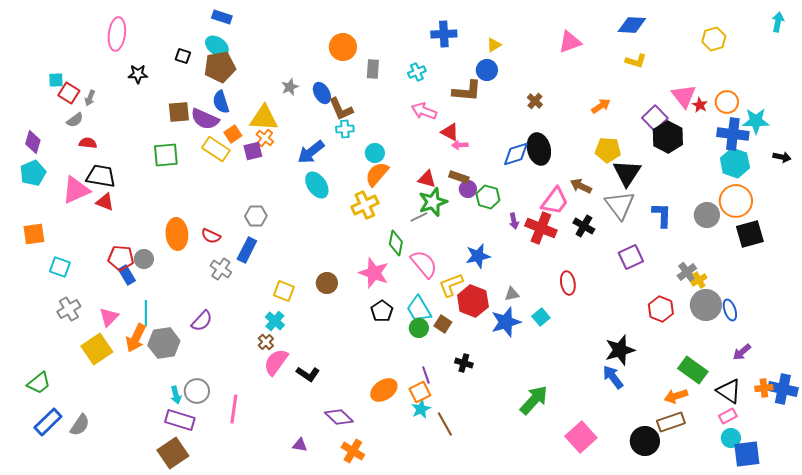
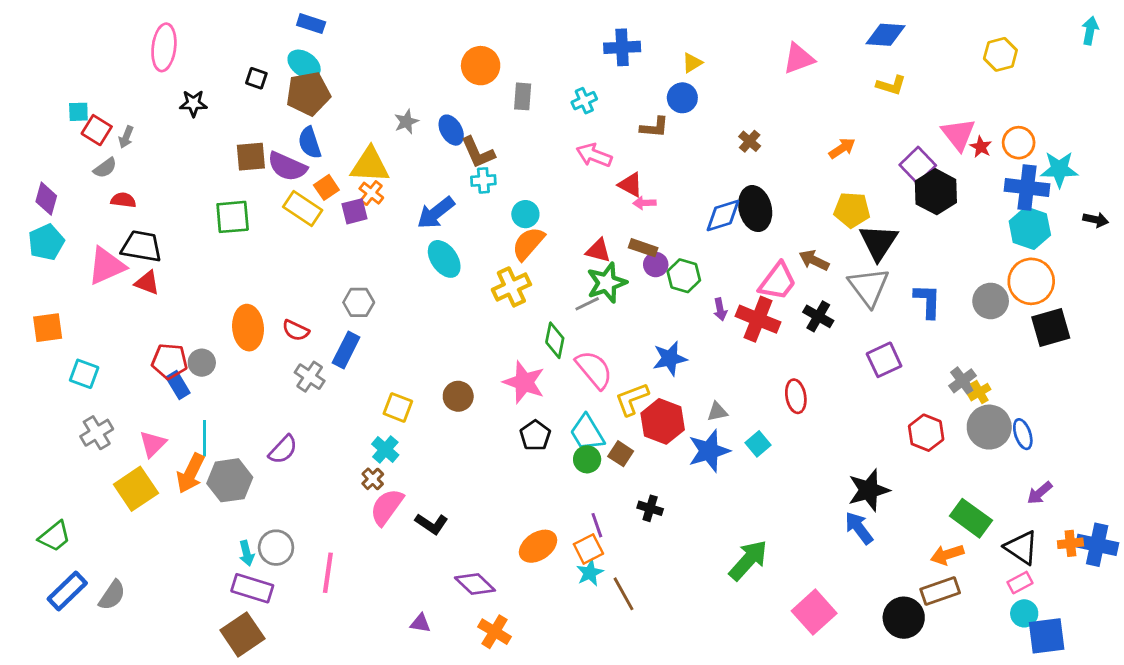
brown L-shape: (467, 91) -> (654, 127), size x0.7

